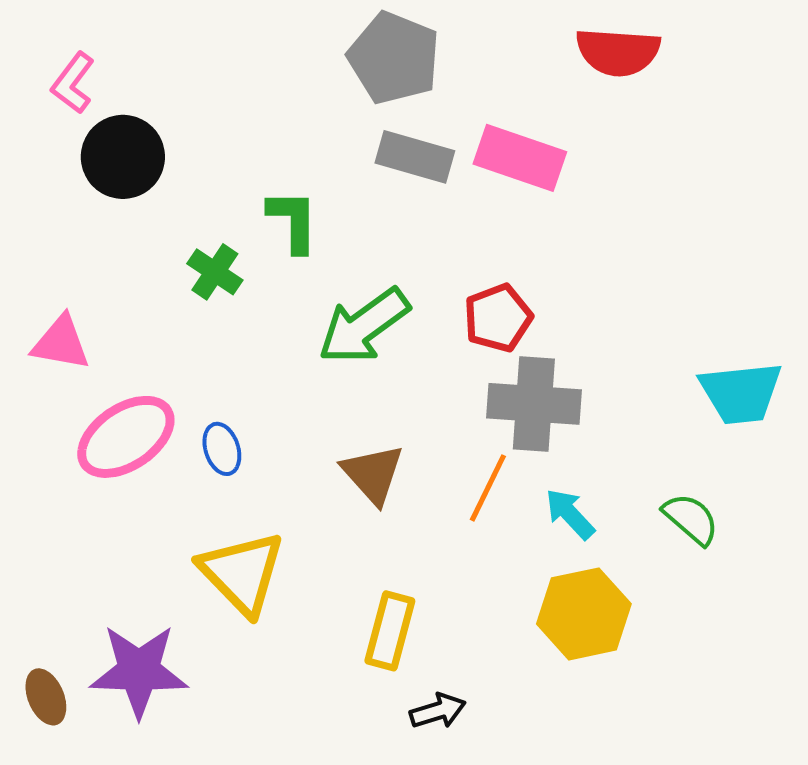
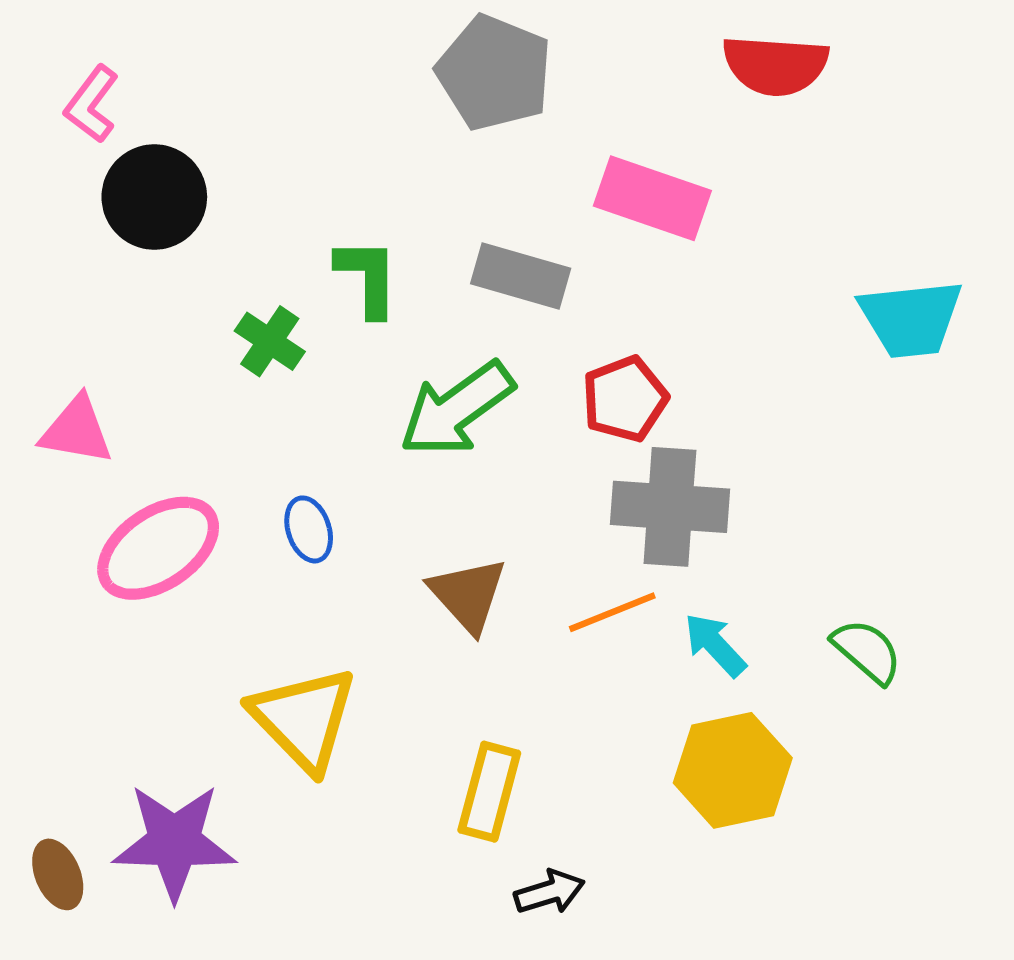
gray rectangle: (415, 157) -> (521, 276), moved
cyan trapezoid: (741, 393) -> (911, 319), moved
blue ellipse: (222, 449) -> (309, 529), moved
orange line: (488, 488) -> (612, 612), turned 42

